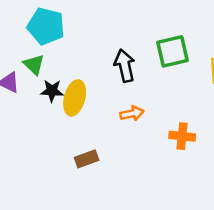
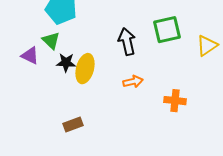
brown rectangle: (87, 159) -> (73, 125), moved

